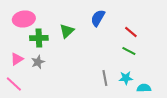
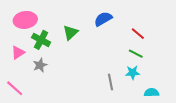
blue semicircle: (98, 18) -> (103, 19), turned 30
green cross: (39, 38) -> (41, 40), turned 30
pink triangle: (17, 59) -> (18, 53), moved
cyan star: (126, 78) -> (133, 73), moved

